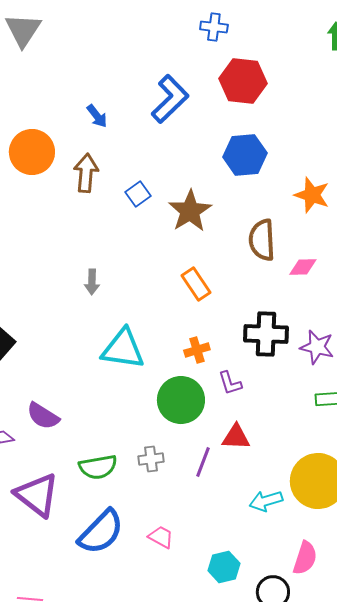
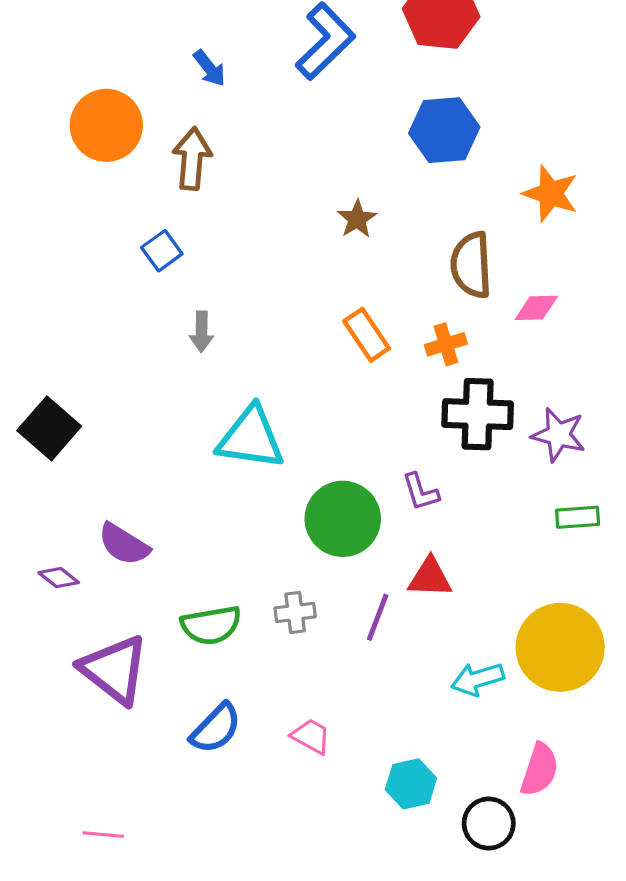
blue square: (138, 194) -> (162, 251), moved
brown star: (190, 211) -> (357, 219), size x0.6
orange cross: (197, 350) -> (446, 344), moved
blue semicircle: (101, 532) -> (216, 728), size x0.7

